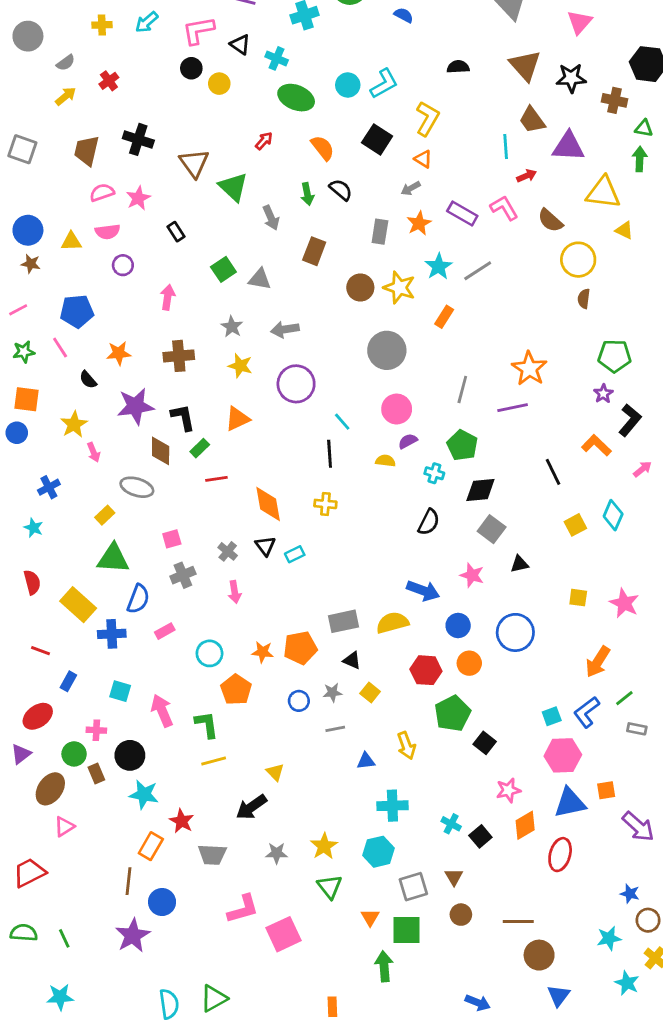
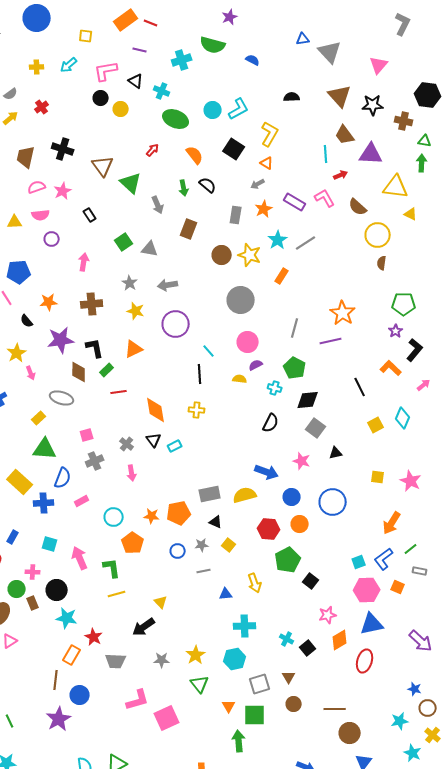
orange square: (606, 790) -> (398, 587), moved, turned 32

